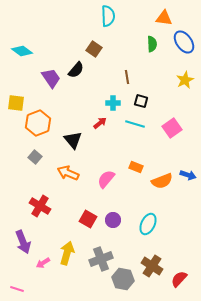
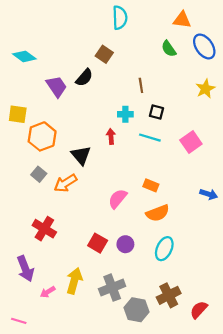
green semicircle: (152, 44) -> (169, 49), turned 147
red arrow: (100, 123) -> (111, 136), turned -56
orange arrow: (68, 173) -> (65, 183), moved, turned -55
orange semicircle: (162, 181) -> (158, 213), moved
brown cross: (152, 266) -> (169, 295), turned 30

